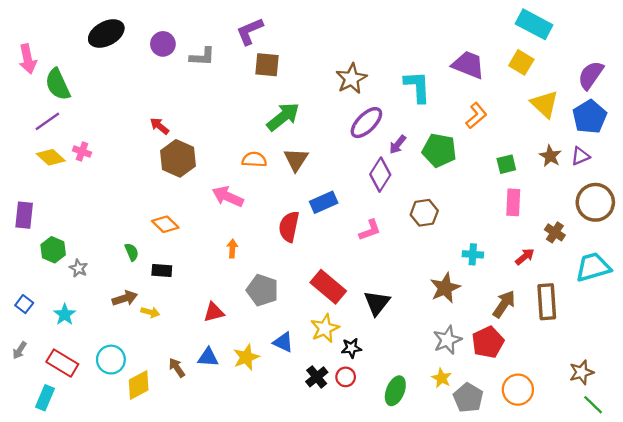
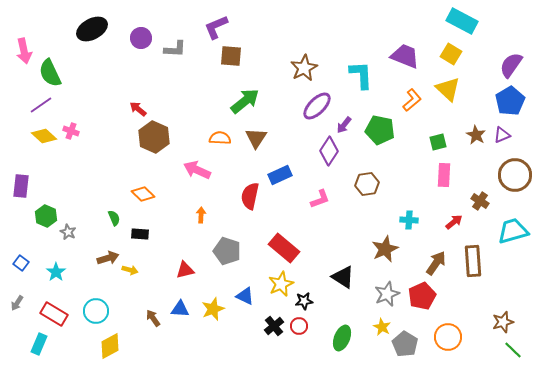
yellow triangle: (544, 104) -> (448, 89), moved
black triangle: (377, 303) -> (343, 277), moved, turned -35
yellow diamond: (139, 385) -> (110, 346), moved

